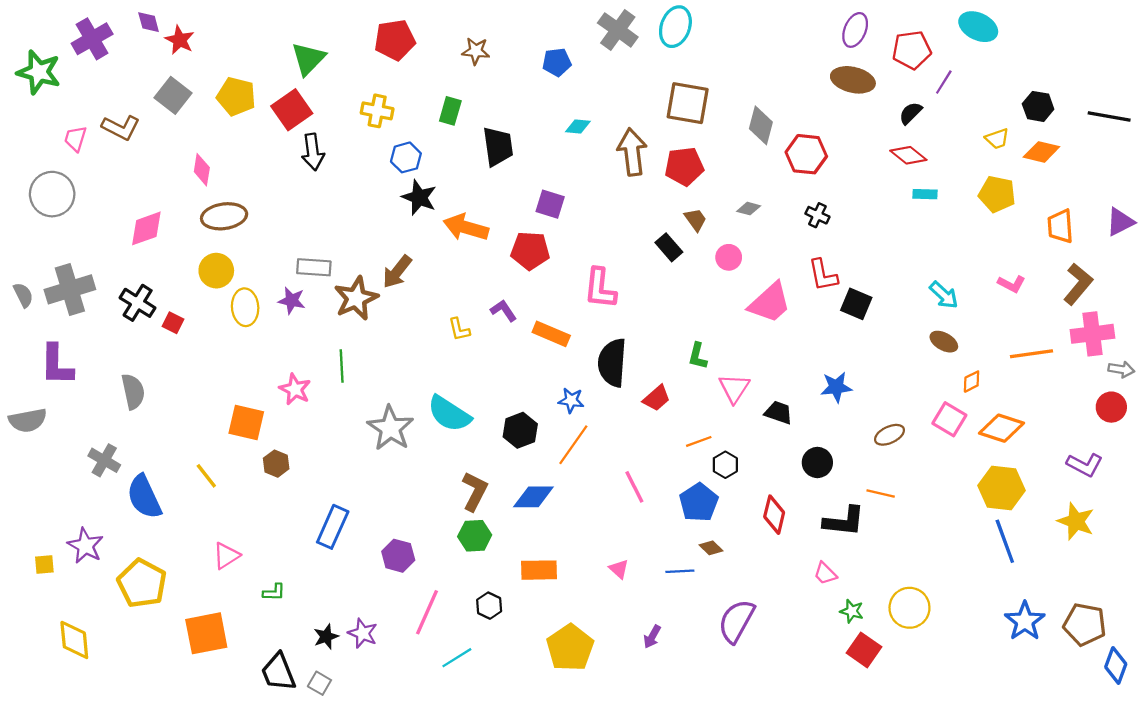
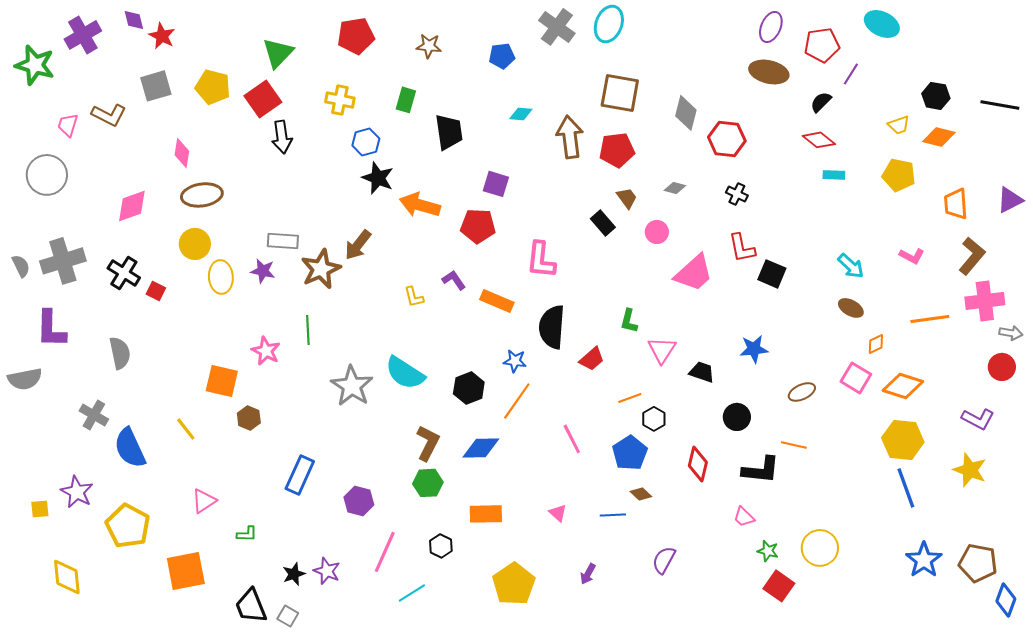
gray square: (173, 95) -> (156, 86), turned 36
purple semicircle: (736, 621) -> (664, 560), size x0.7

